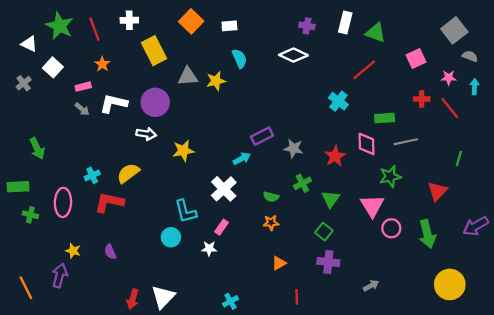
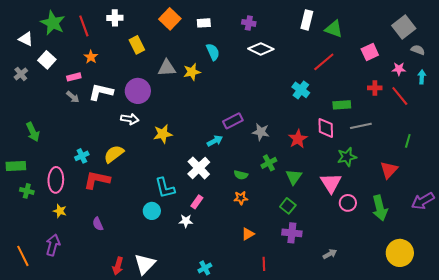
purple cross: (307, 26) -> (249, 23), moved
yellow rectangle: (154, 51) -> (137, 45), size x0.7
yellow star: (73, 251) -> (60, 211), moved

